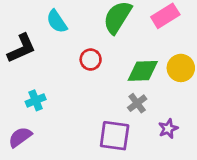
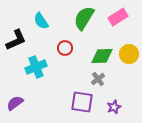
cyan cross: (36, 100) -> (36, 67), moved, size x1.5
purple star: (168, 129) -> (114, 107), moved

